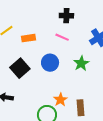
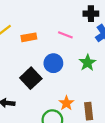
black cross: (66, 16) -> (91, 14), moved
black square: (20, 68) -> (31, 78), moved

